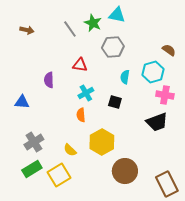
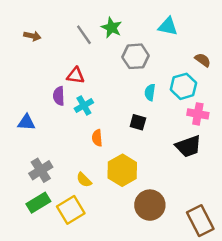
cyan triangle: (117, 15) -> (168, 26), moved
red triangle: (80, 65) -> (76, 76), moved
cyan cross: (86, 93) -> (84, 106), moved

